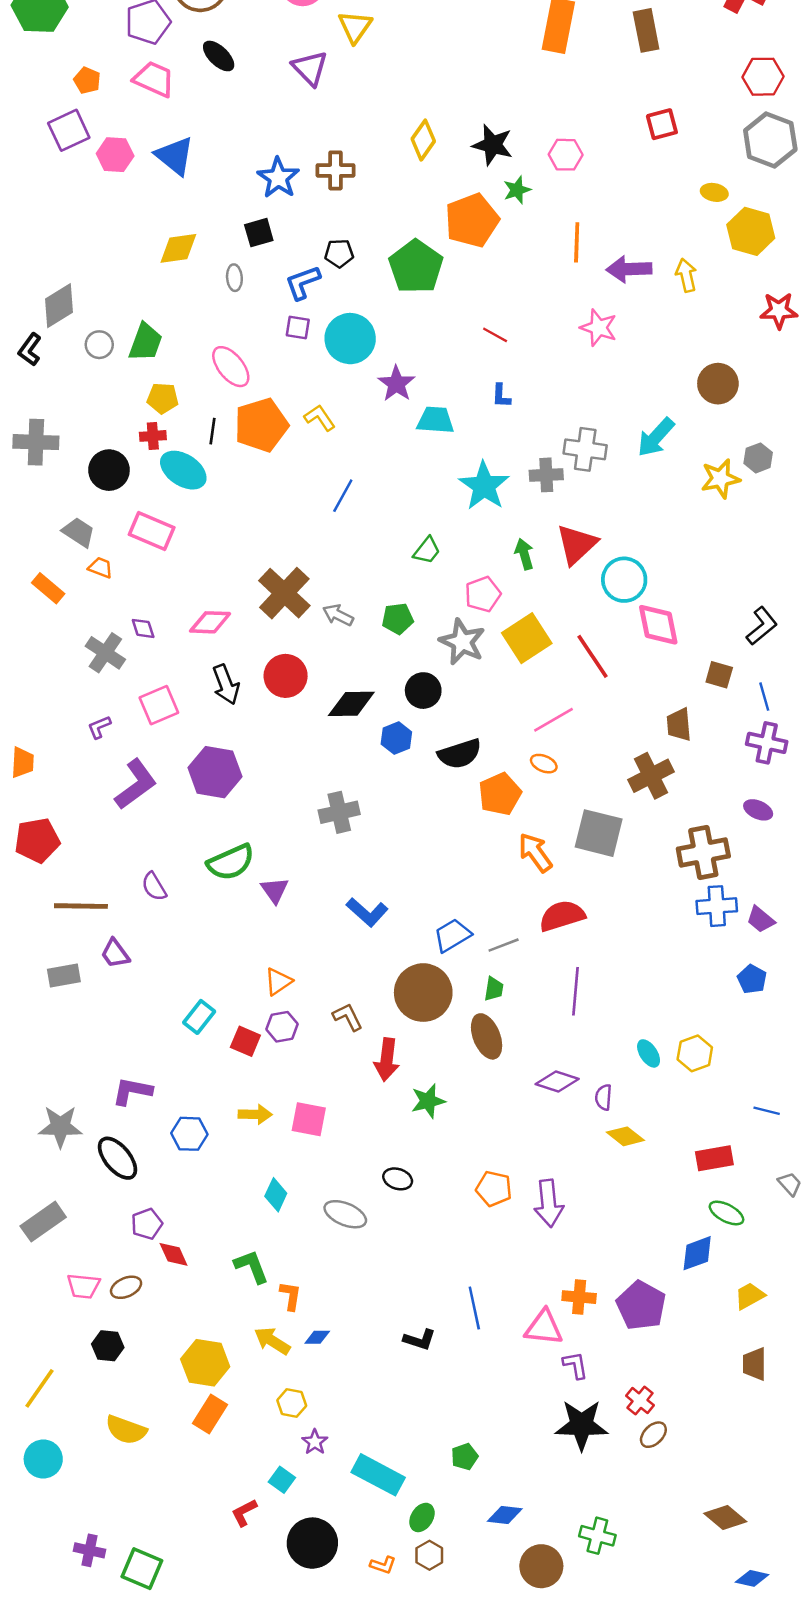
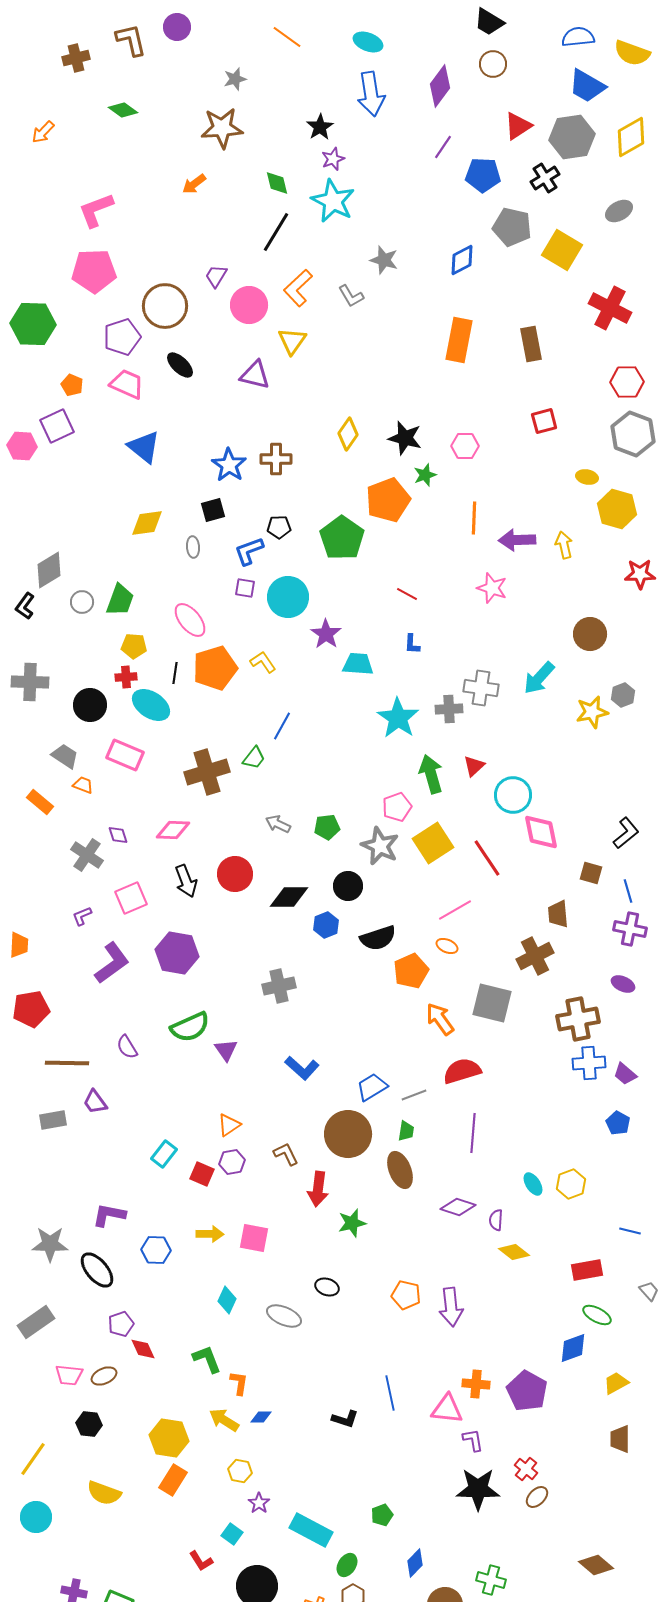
purple triangle: (310, 68) -> (255, 375), turned -32
pink hexagon: (115, 155) -> (22, 446), moved
red triangle: (577, 544) -> (474, 766), size x0.6
green trapezoid: (427, 550) -> (254, 758), moved
green arrow: (524, 554) -> (431, 774), size x1.5
brown cross: (284, 593) -> (207, 772), moved, turned 30
red L-shape: (244, 1513) -> (201, 1561), turned -95
blue diamond: (505, 1515) -> (415, 1563), turned -52

